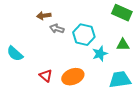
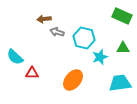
red triangle: (46, 76) -> (32, 73), moved, turned -40
orange ellipse: (73, 77) -> (73, 80), turned -30

